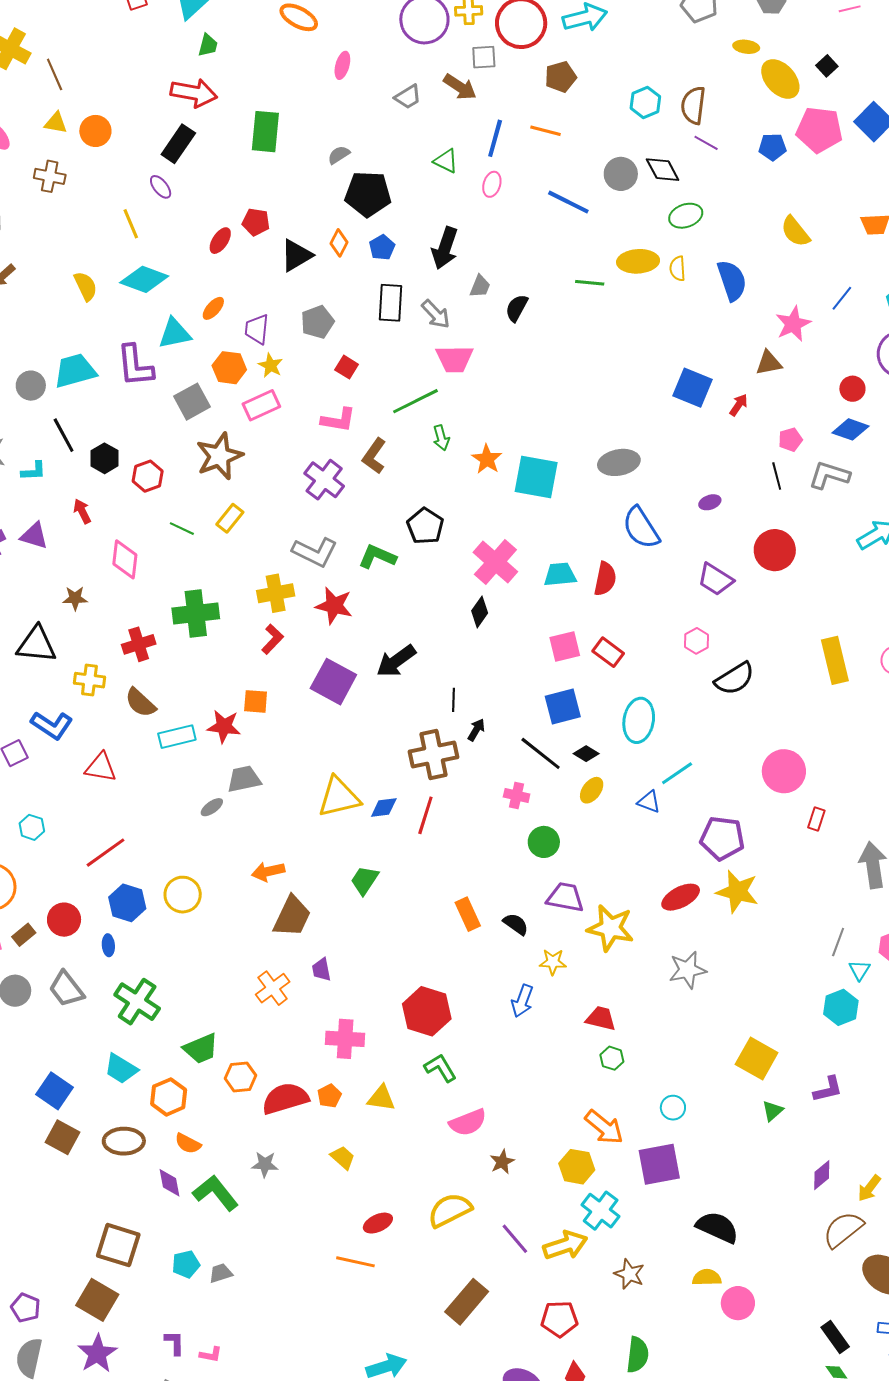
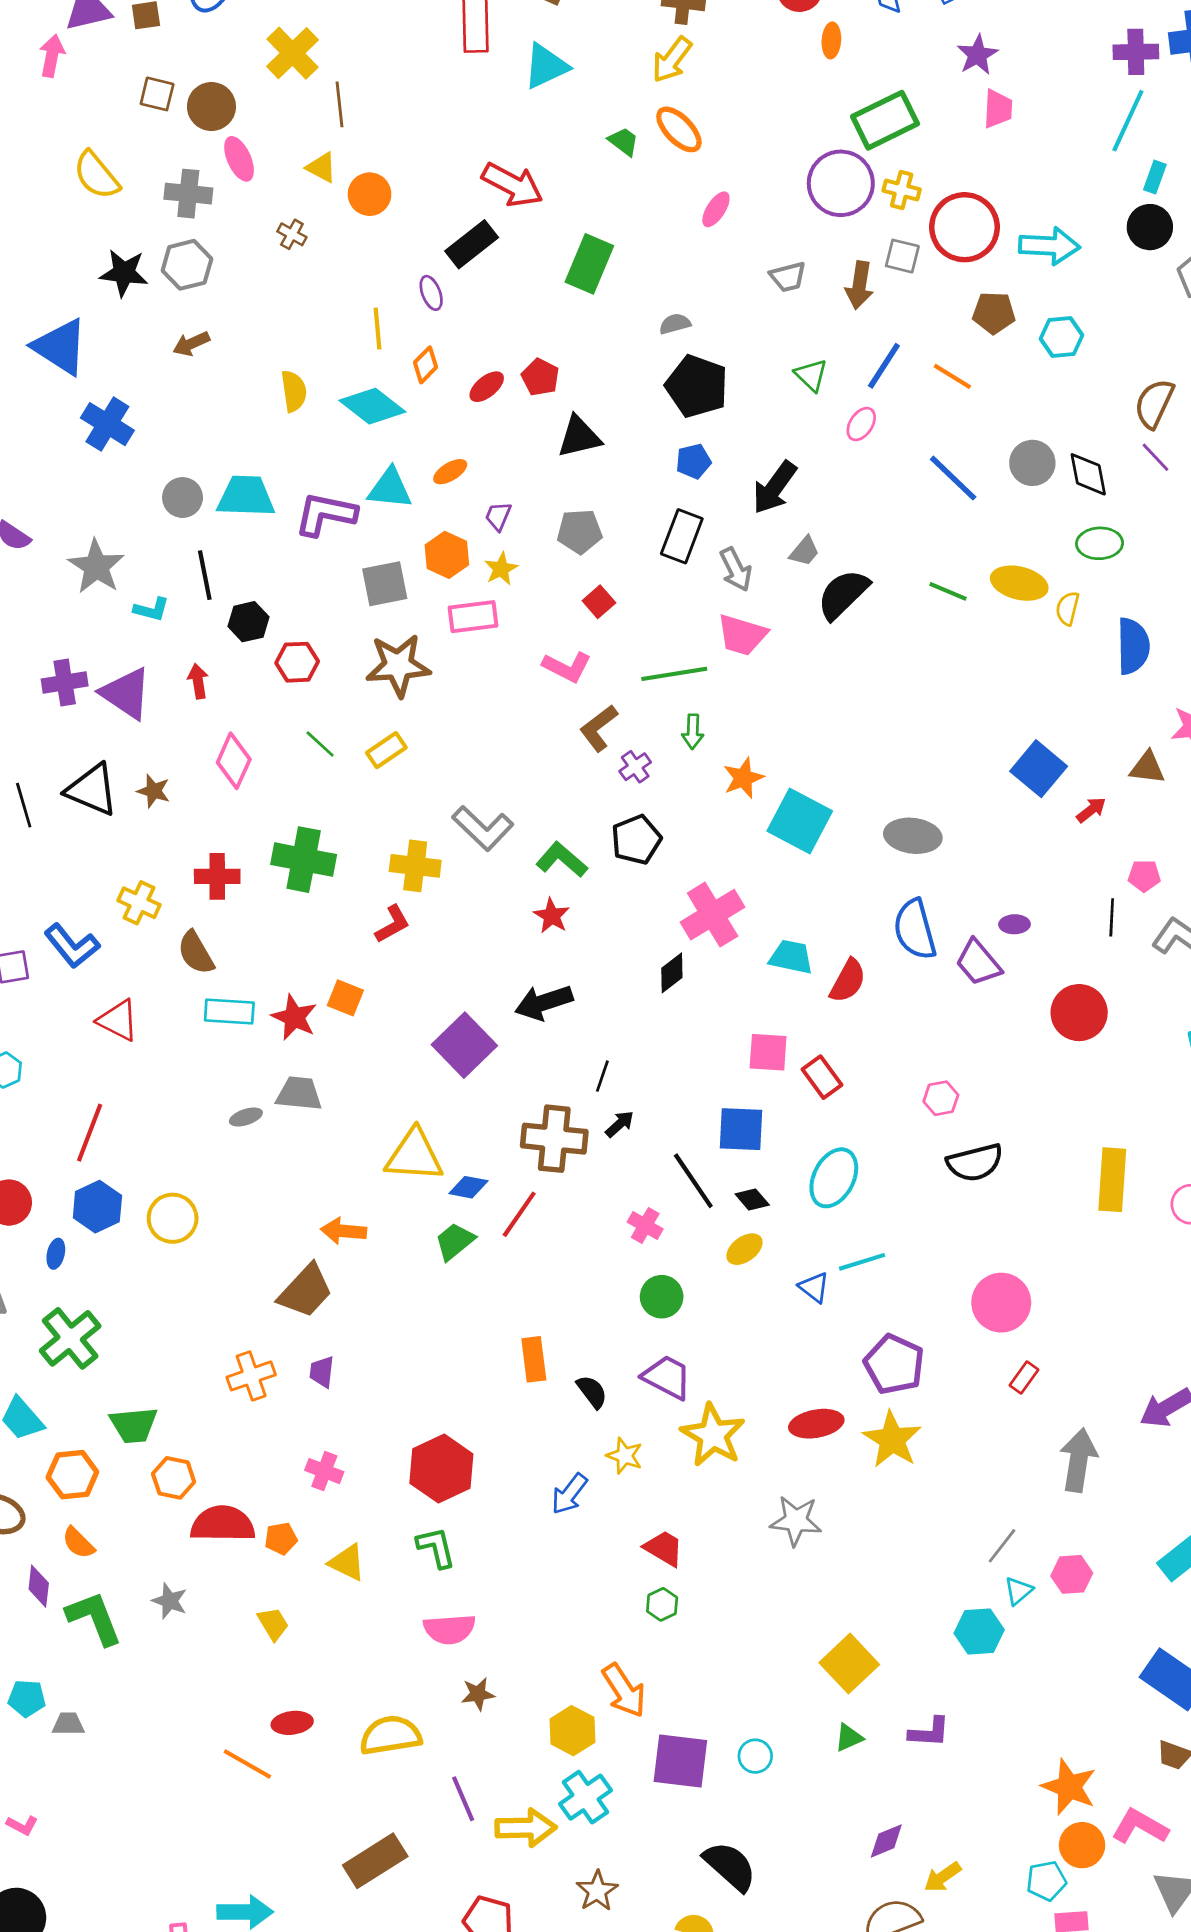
green trapezoid: (208, 45) -> (623, 141), moved, turned -85
brown arrow: (460, 87) -> (859, 285), turned 48
cyan hexagon: (645, 102) -> (1061, 337), moved
brown cross: (50, 176) -> (292, 234), size x0.7
orange diamond: (339, 243) -> (425, 365), moved
black semicircle: (517, 308) -> (843, 594), size x1.5
purple trapezoid: (257, 329) -> (498, 516), size x0.7
purple L-shape: (135, 366) -> (325, 514), turned 90
purple cross: (324, 480) -> (635, 767), moved, size x0.6
purple triangle: (34, 536) -> (126, 693), size x1.4
purple trapezoid: (715, 579) -> (978, 963), moved
red star: (334, 606) -> (552, 916), moved, size x0.7
black triangle: (37, 645) -> (92, 790), moved
purple square: (333, 682) -> (464, 1045), moved
red line: (105, 853) -> (90, 1133), turned -51
orange arrow: (268, 872) -> (344, 1231), moved
green trapezoid: (364, 880) -> (455, 1241), moved
pink cross: (345, 1039) -> (324, 1471), size x0.7
cyan circle: (673, 1108) -> (755, 1756), moved

